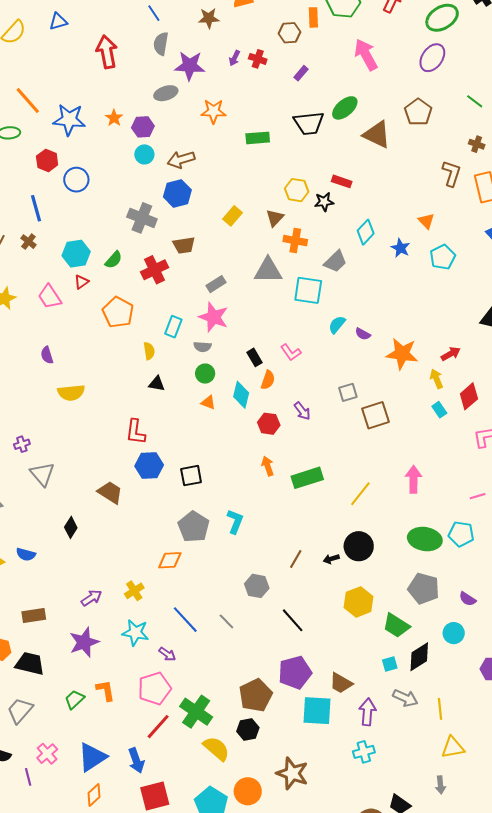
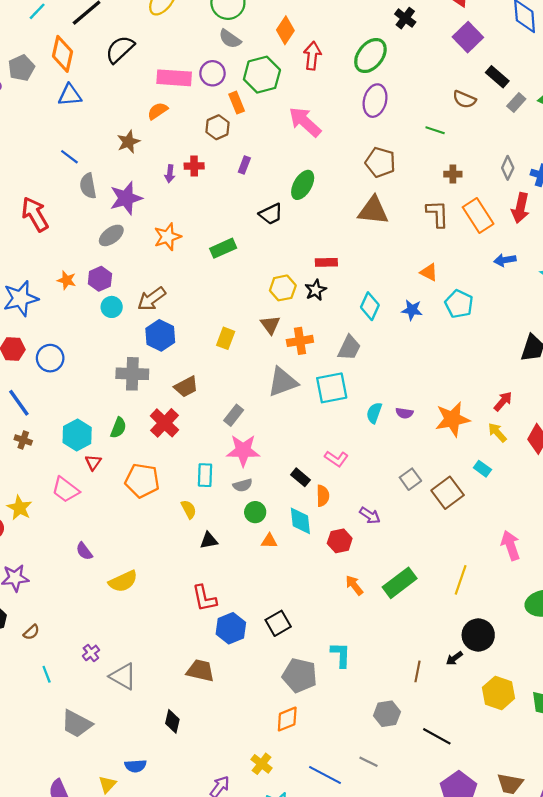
black trapezoid: (309, 123) -> (271, 214), size x0.7
brown triangle: (377, 135) -> (373, 211), moved
cyan rectangle: (439, 410) -> (482, 469), moved

